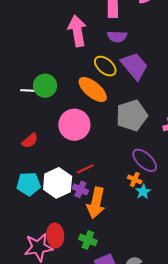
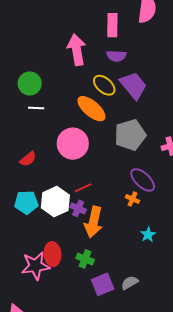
green circle: (45, 86) -> (30, 83), moved
white line: (28, 90) -> (36, 108), moved
cyan star: (143, 192) -> (148, 235), moved

